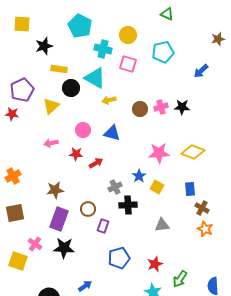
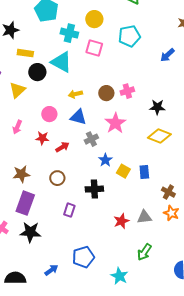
yellow arrow: (109, 100) -> (75, 94), moved
black star: (182, 107) -> (157, 107), moved
pink arrow: (51, 143) -> (17, 127), turned -56
pink star: (159, 153) -> (115, 123), moved, turned -30
gray cross: (115, 187) -> (91, 139), moved
blue rectangle: (190, 189) -> (144, 172), moved
brown circle: (88, 209) -> (57, 178), moved
gray triangle: (162, 225) -> (144, 217), moved
blue pentagon: (119, 258) -> (83, 257), moved
red star: (155, 264) -> (121, 221), moved
green arrow: (180, 279) -> (144, 252), moved

